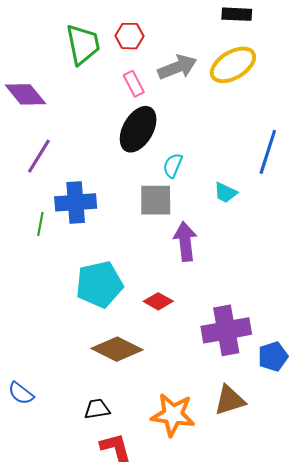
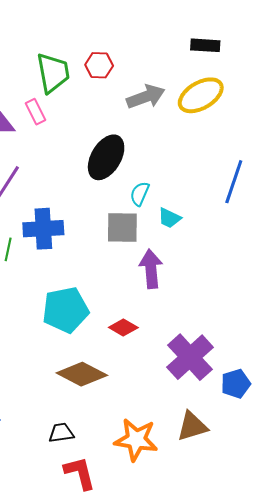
pink rectangle: (134, 84) -> (36, 112), moved
cyan trapezoid: (226, 193) -> (169, 218), moved
purple cross: (226, 330) -> (190, 357), turned -33

